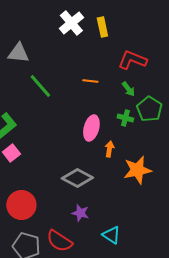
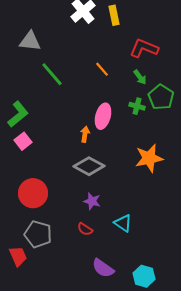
orange line: (90, 81) -> (102, 69), turned 42
orange arrow: (109, 149) -> (85, 134), moved
red semicircle: (59, 241) -> (85, 229), moved, size x0.6

